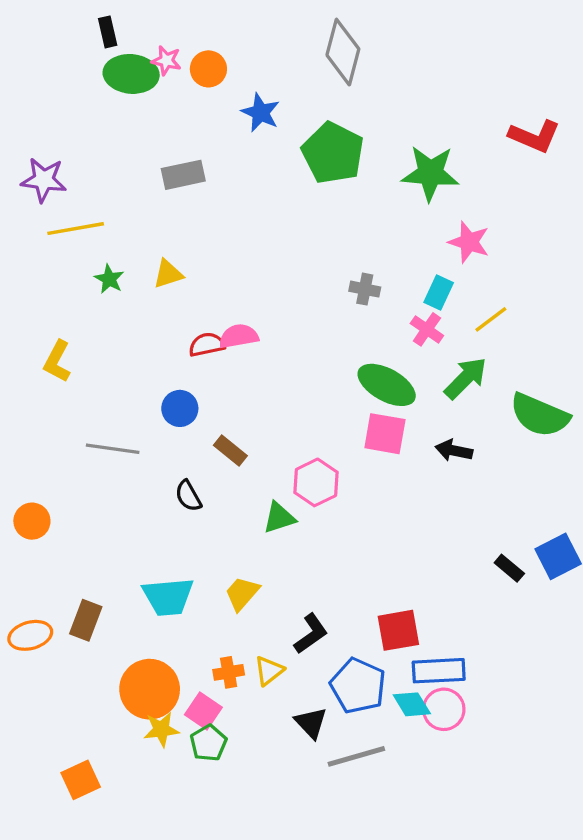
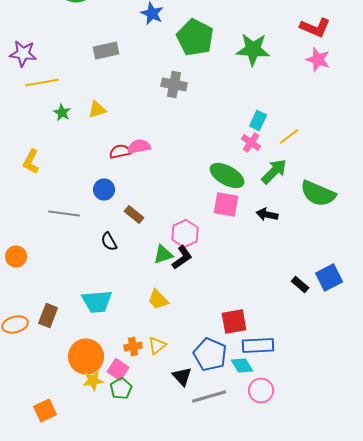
pink star: (469, 242) -> (318, 60), moved
gray cross: (365, 289) -> (174, 84), moved, size x1.4
yellow trapezoid: (242, 593) -> (158, 300), moved, turned -85
black L-shape: (311, 634) -> (182, 258), moved
pink circle: (444, 709) -> (261, 390), moved

